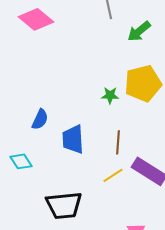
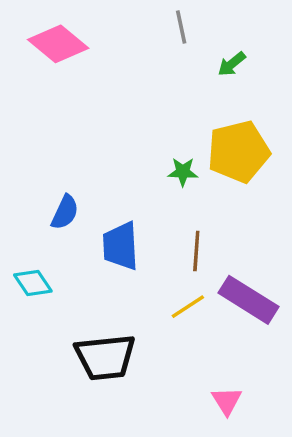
green arrow: (139, 31) -> (232, 64), size x0.7

